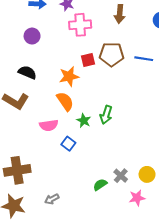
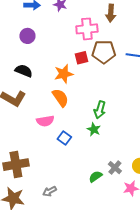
pink cross: (80, 25) -> (87, 29), moved
green star: (84, 121) -> (94, 129), moved

